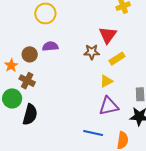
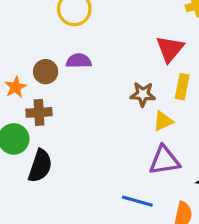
brown star: (92, 52) -> (143, 94), moved
yellow rectangle: (117, 59) -> (182, 87), turned -49
brown cross: (27, 81) -> (39, 112), turned -35

